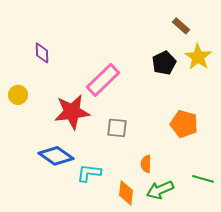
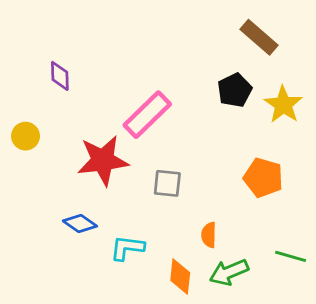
brown rectangle: (181, 26) -> (259, 37), size x1.5
yellow star: (198, 57) -> (283, 105), moved
blue diamond: (56, 156) -> (80, 223), size x0.7

